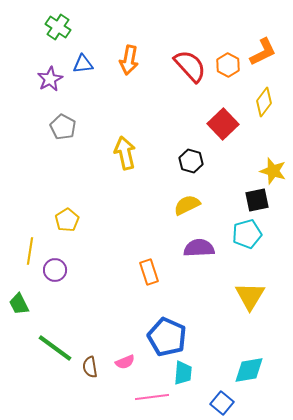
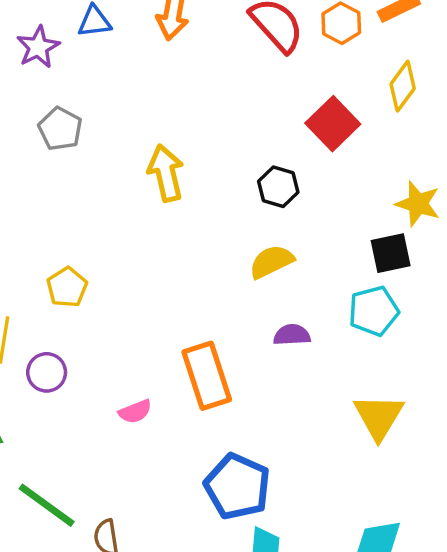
purple semicircle: (199, 248) -> (292, 335), size x0.7
orange rectangle: (149, 272) -> (207, 376), size x1.5
pink semicircle: (125, 362) -> (135, 412), moved

